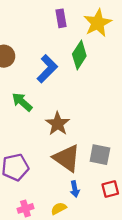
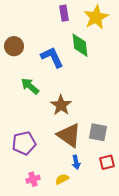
green diamond: (79, 55) -> (80, 45), turned -40
blue L-shape: (47, 69) -> (52, 57), turned -70

